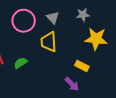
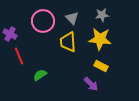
yellow star: (96, 39) -> (100, 39), moved
green semicircle: (21, 63) -> (40, 75), moved

